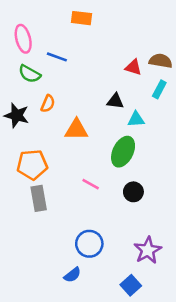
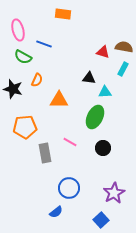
gray rectangle: (39, 198) -> (45, 153), moved

